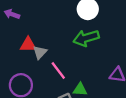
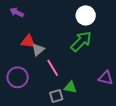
green arrow: (86, 38) -> (81, 41), turned 145

